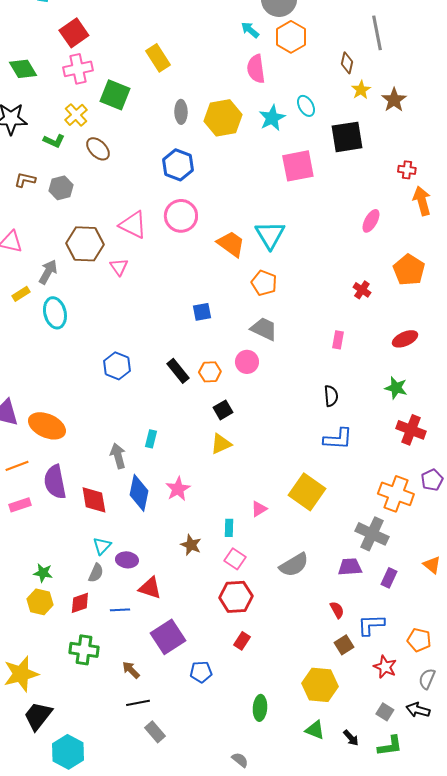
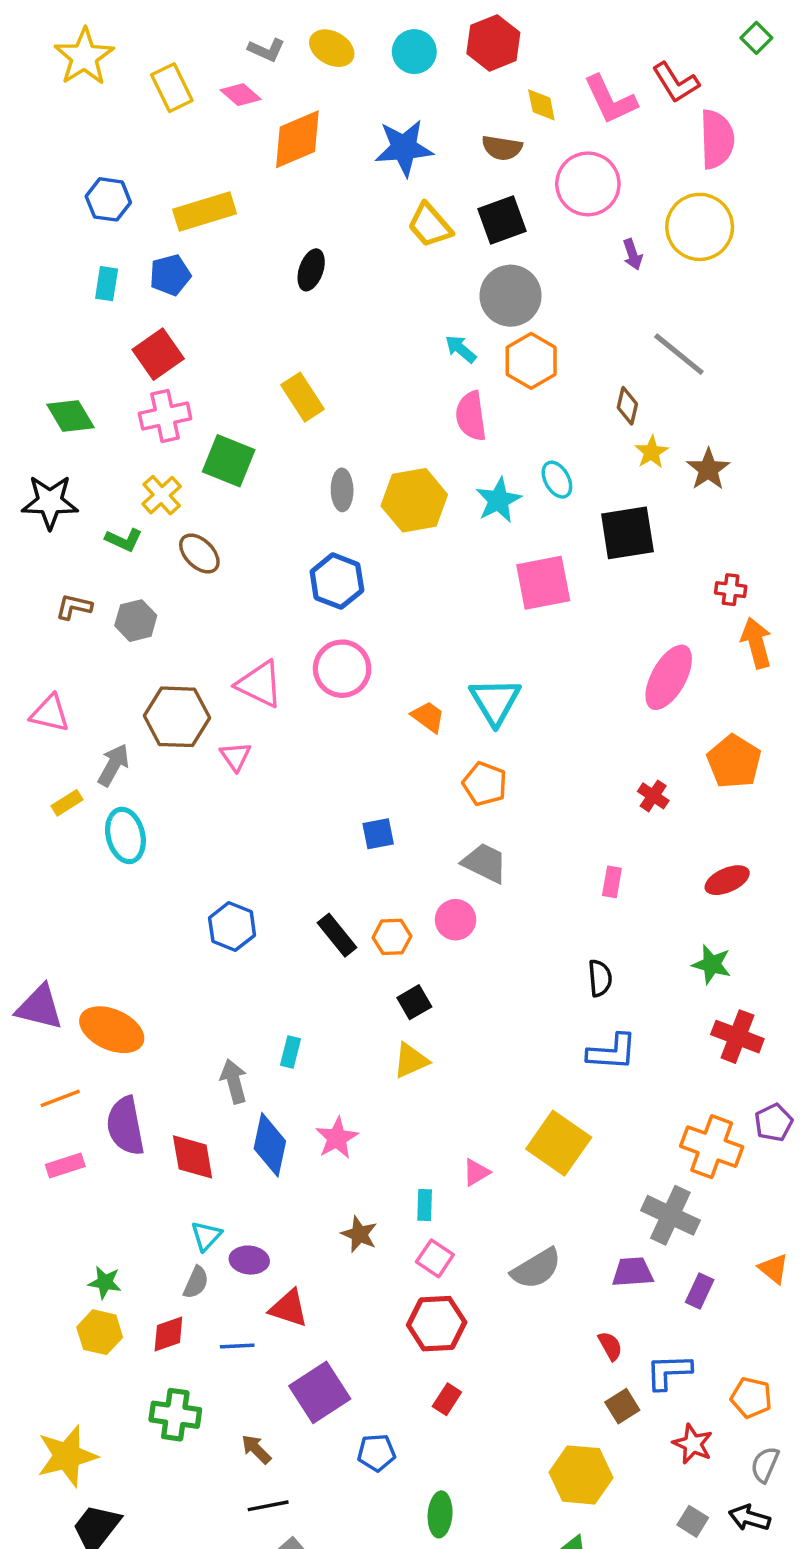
gray line: (377, 33) -> (679, 354), turned -40
pink ellipse: (371, 221) -> (669, 677), size x1.6
orange trapezoid: (231, 244) -> (428, 717), size x0.7
green ellipse: (260, 708) -> (440, 1514), moved

